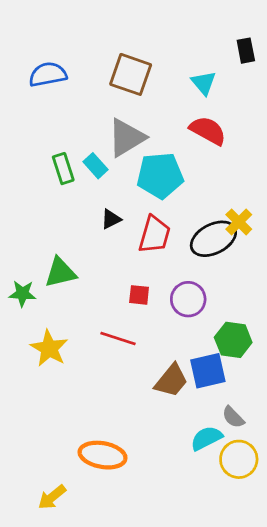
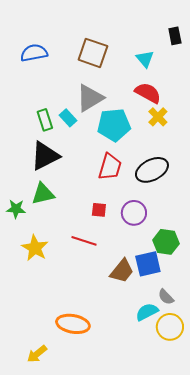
black triangle: (111, 219) -> (45, 156), moved, size x2.0
yellow cross: (239, 222) -> (158, 117), moved

